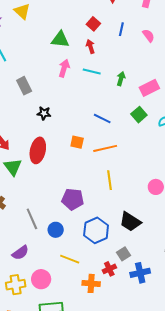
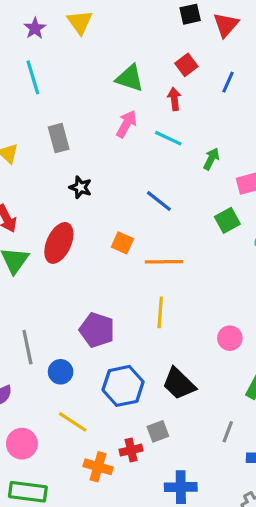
blue line: (102, 119) -> (159, 201), moved
blue cross: (140, 273) -> (181, 487), moved

